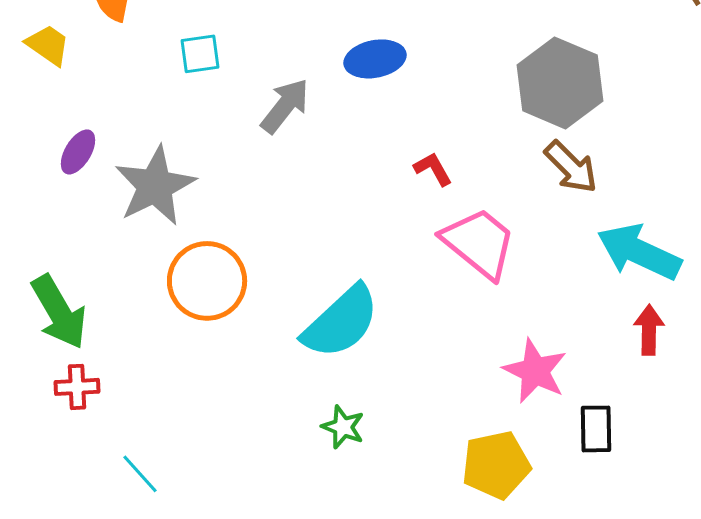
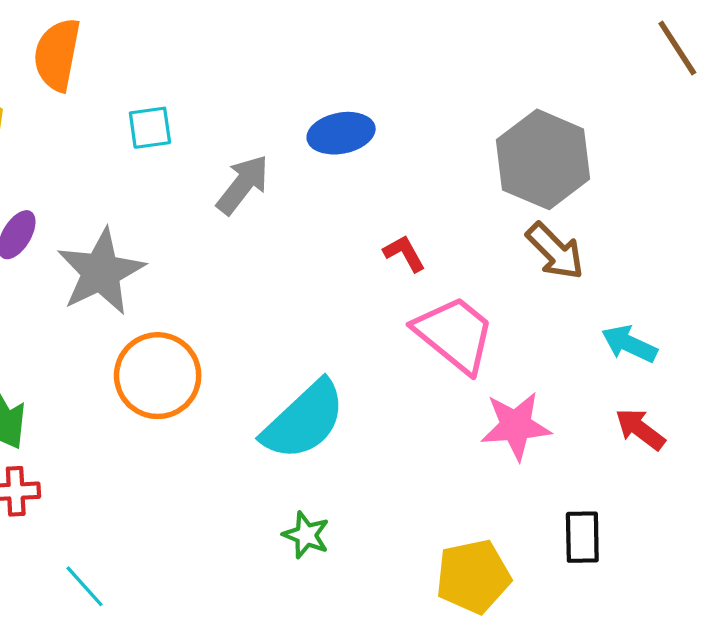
cyan arrow: (639, 252) -> (629, 344), size x0.6
red arrow: (649, 330) -> (640, 429), turned -54
pink star: (535, 371) -> (516, 426), moved, turned -30

